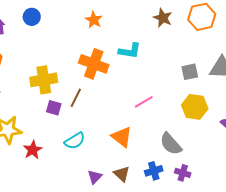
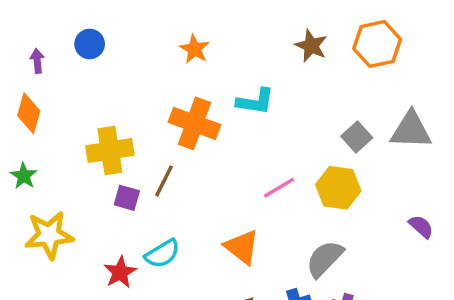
gray square: (190, 72) -> (357, 137), turned -30
yellow hexagon: (195, 107) -> (338, 188), moved
gray semicircle: (171, 144) -> (325, 259), turned 85
red star: (33, 150) -> (120, 272), moved

